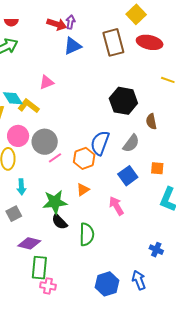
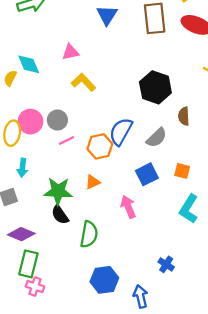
blue triangle: (73, 46) -> (107, 15), turned -42
yellow L-shape: (29, 106) -> (83, 82), moved
pink circle: (18, 136) -> (30, 122), moved
gray circle: (45, 142) -> (57, 120), size x0.7
blue hexagon: (107, 284) -> (104, 280), moved

